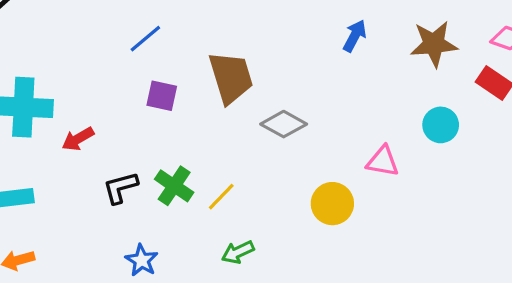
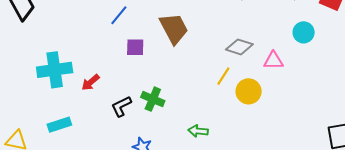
gray diamond: (284, 124) -> (239, 47), moved
yellow line: (221, 197) -> (223, 76), moved
green arrow: (238, 252) -> (198, 131), turned 42

